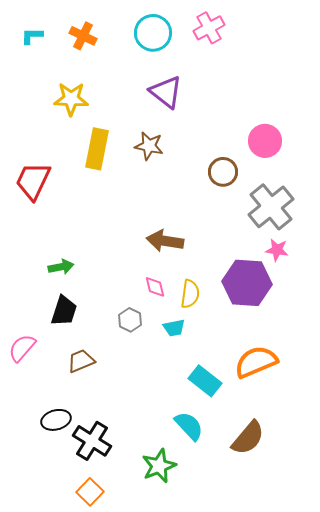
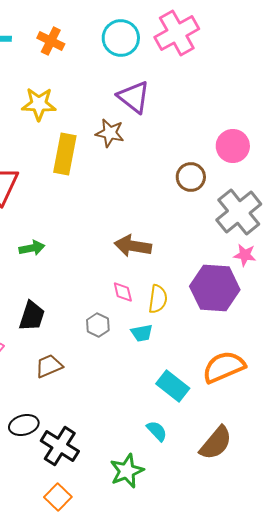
pink cross: (209, 28) -> (177, 33), size x1.4
brown star: (149, 146) -> (110, 133), moved
green arrow: (61, 267) -> (32, 248), moved
cyan semicircle: (189, 426) -> (157, 431), size x0.7

